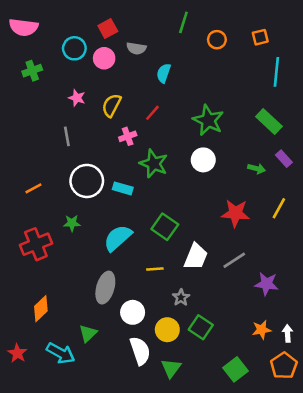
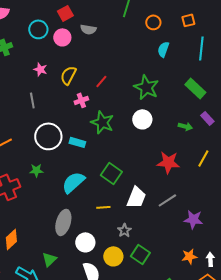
cyan semicircle: (164, 73) -> (163, 49), moved

